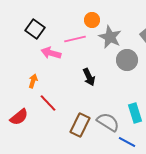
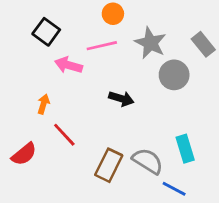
orange circle: (92, 20) -> (113, 14), moved
black arrow: (89, 77) -> (121, 99), turned -48

